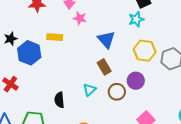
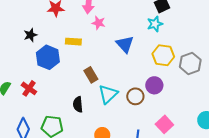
black star: (11, 39) -> (30, 35), moved
brown rectangle: (104, 67) -> (91, 75), moved
cyan triangle: (89, 90) -> (108, 94), size x1.5

